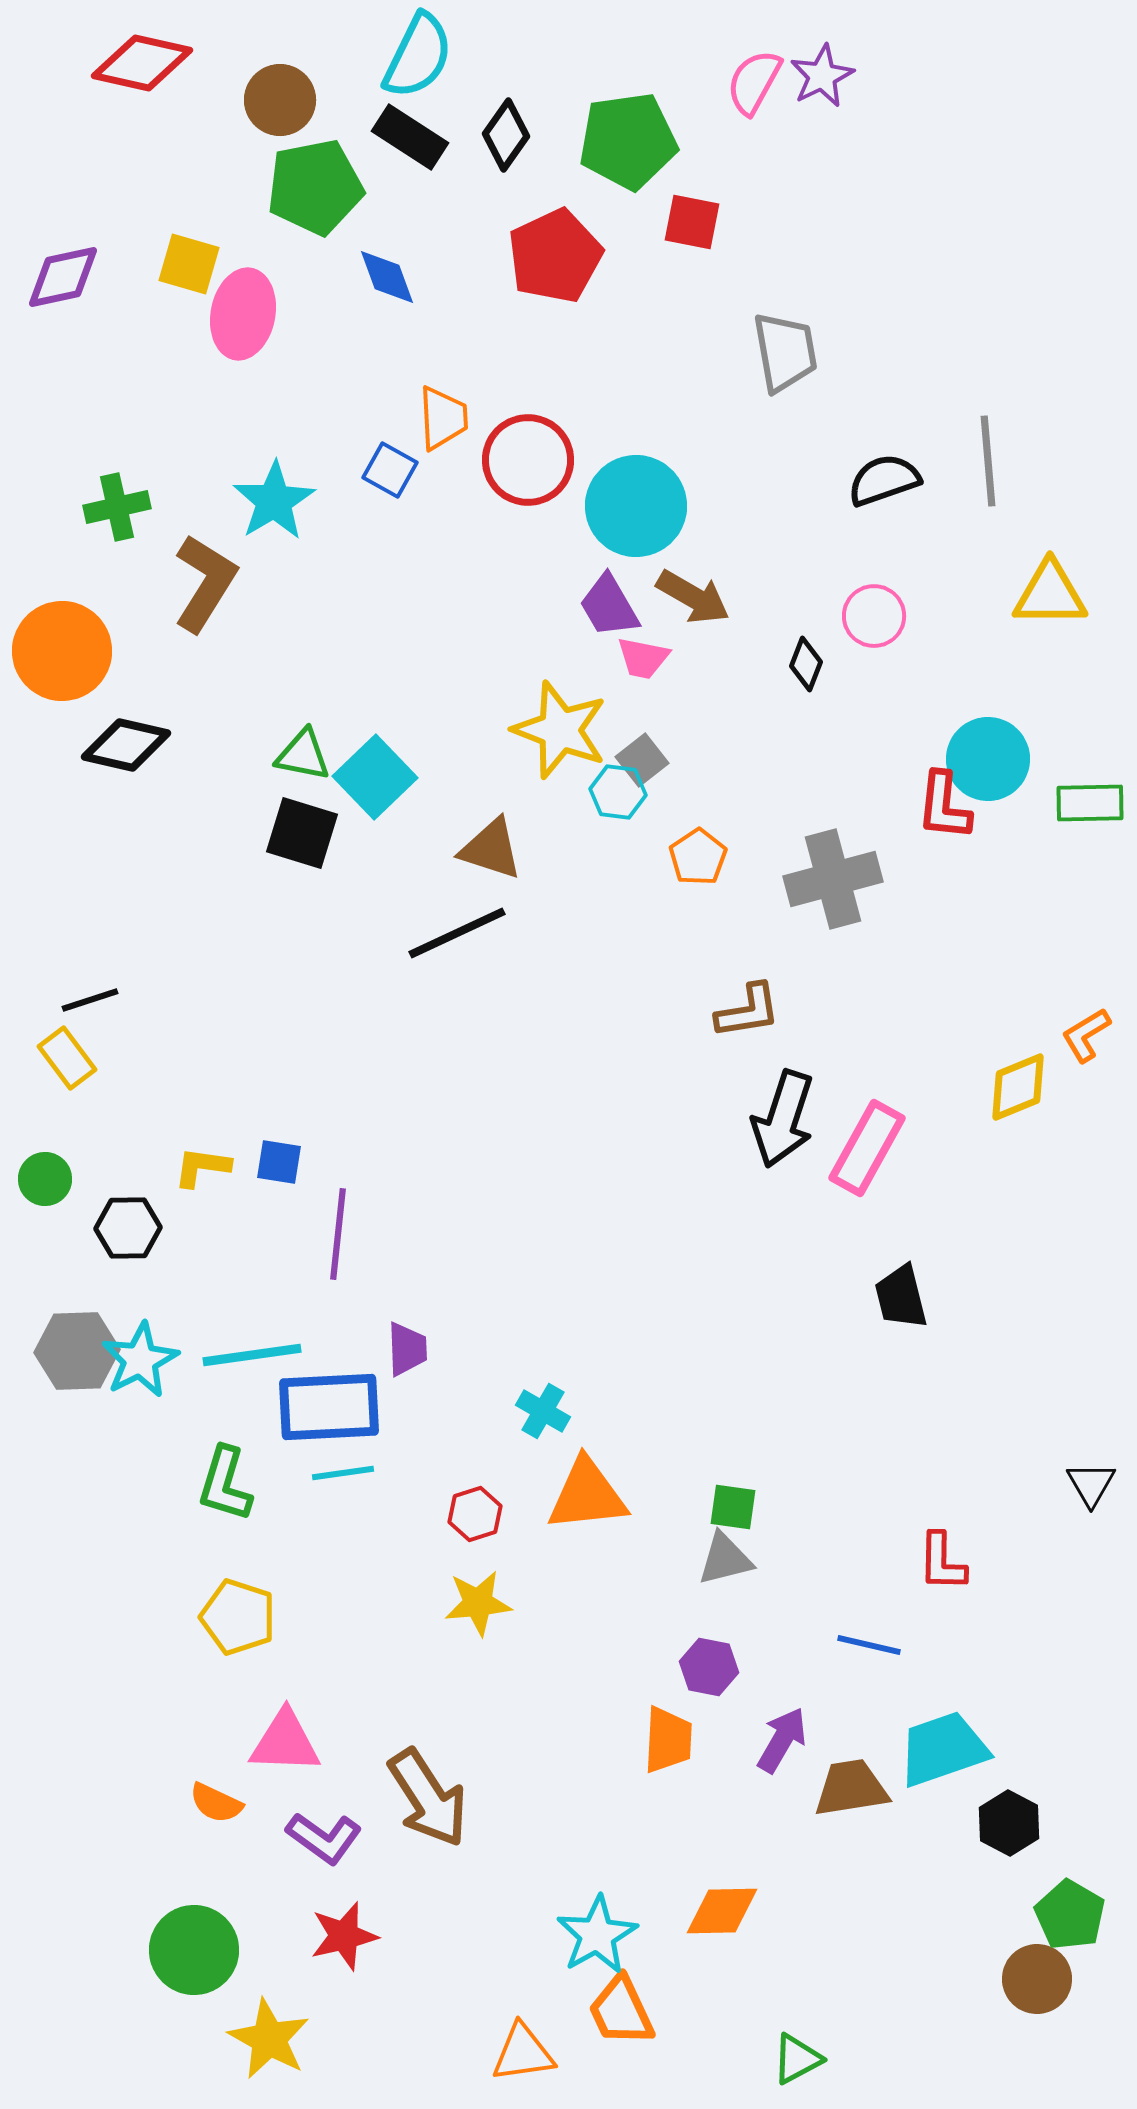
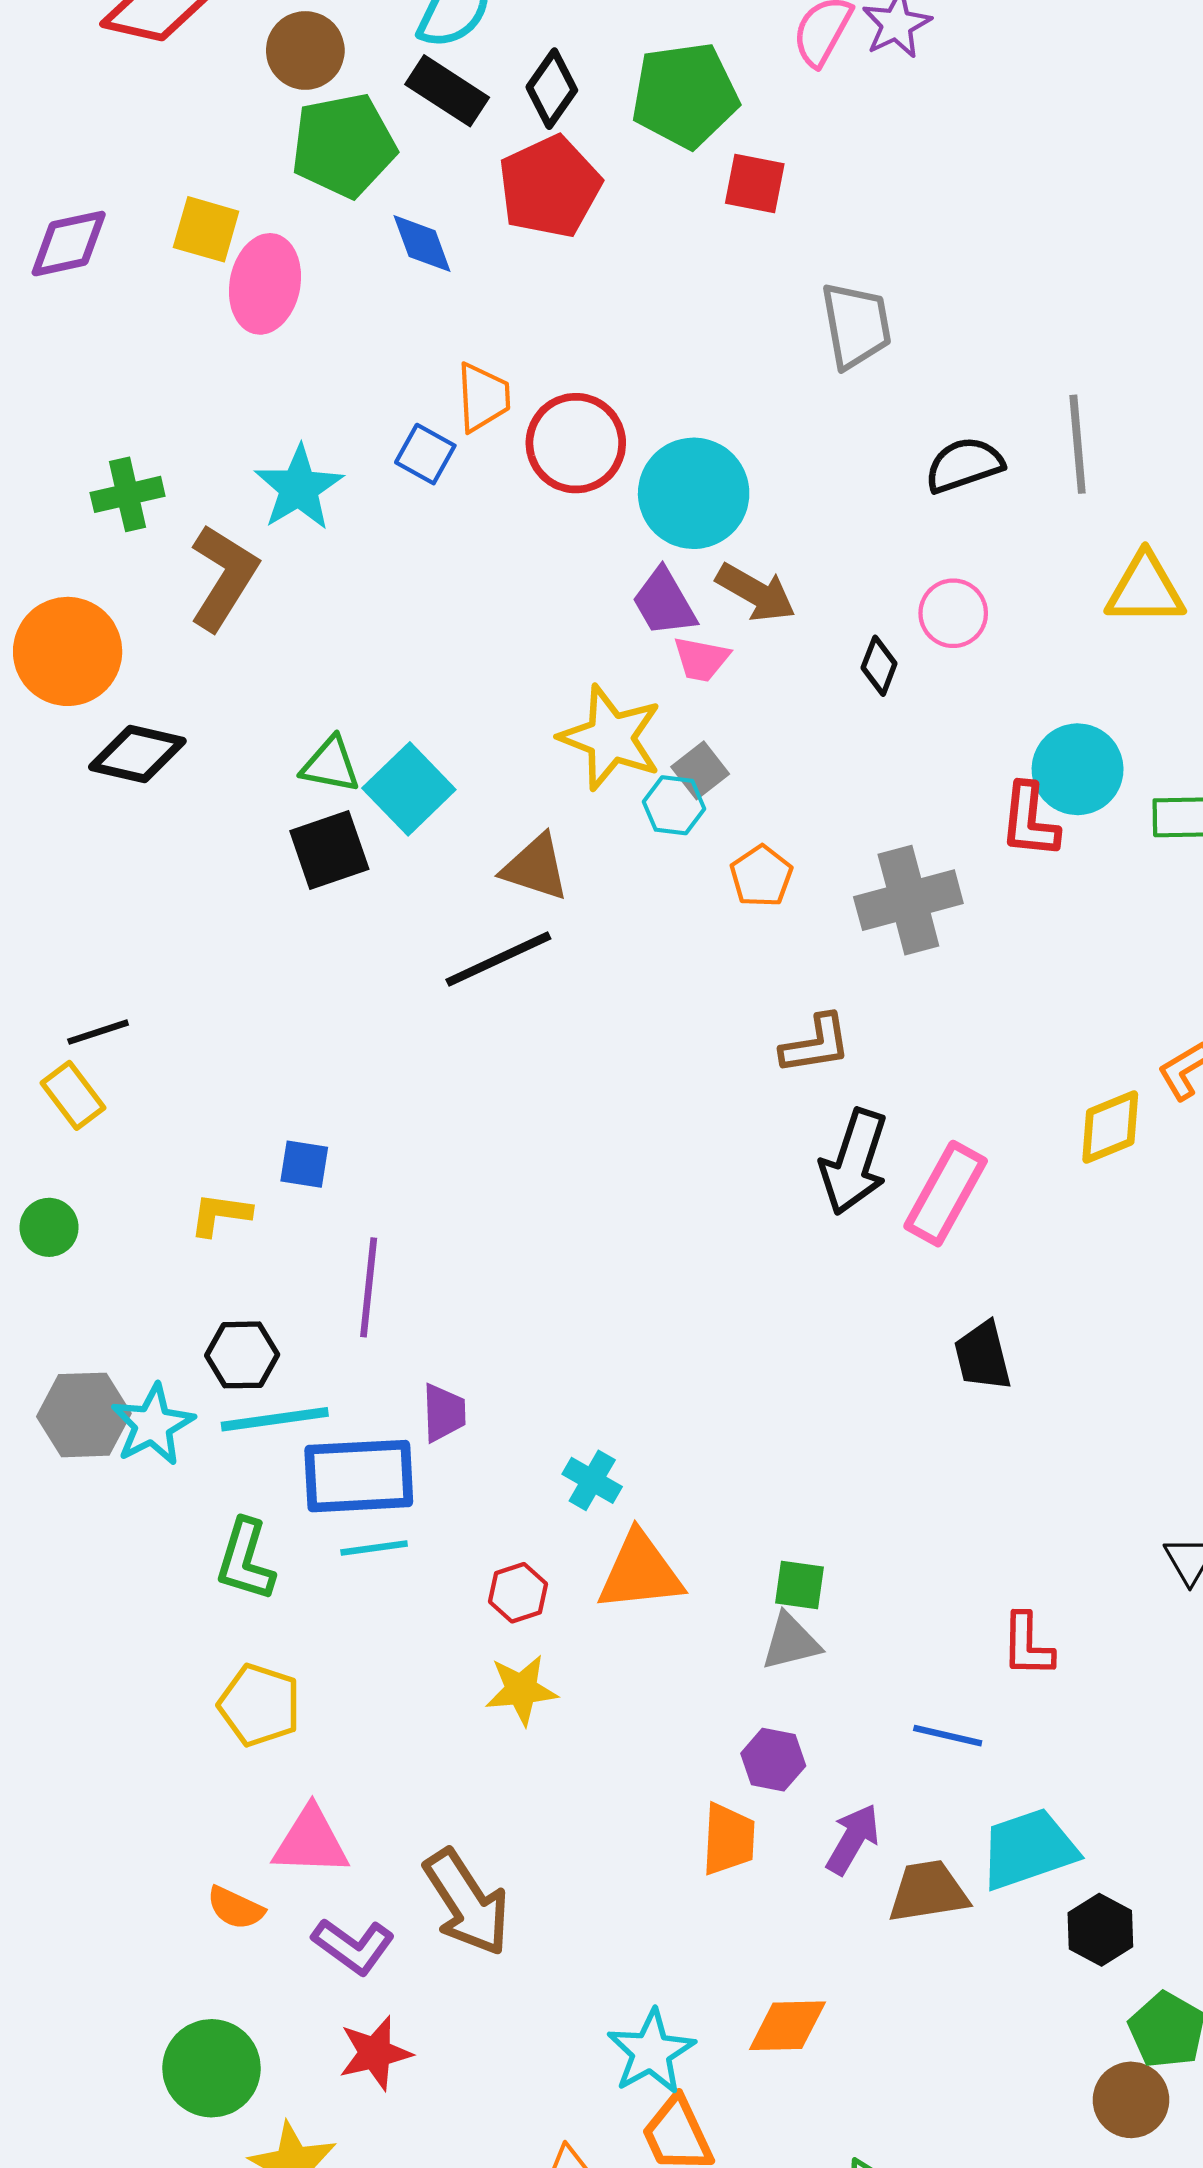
red pentagon: (555, 256) -> (550, 187), moved
black square: (302, 833) -> (329, 850), turned -36
blue square: (279, 1162) -> (304, 1164), moved
black hexagon: (128, 1228) -> (242, 1355), moved

